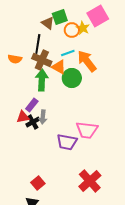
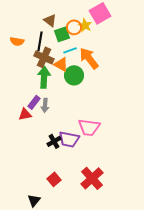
green square: (60, 17) -> (62, 34), moved
orange semicircle: (15, 59) -> (17, 41), moved
gray arrow: (43, 117) -> (45, 105), moved
black cross: (33, 122) -> (54, 141), moved
red square: (38, 183) -> (54, 179), moved

